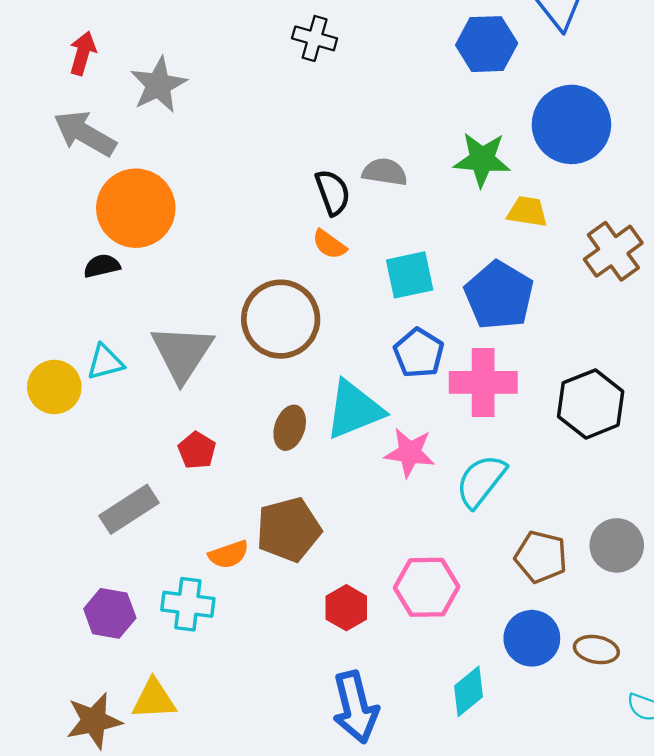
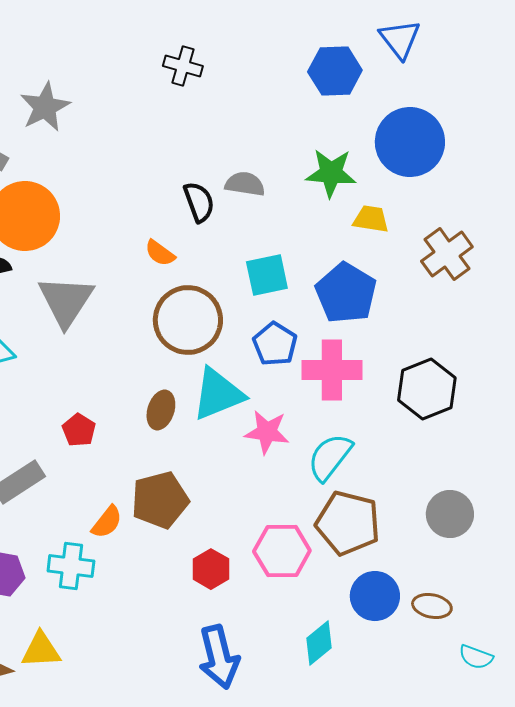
orange semicircle: (329, 244) -> (160, 253), moved
brown circle: (281, 319) -> (188, 320), moved
gray triangle: (182, 353) -> (66, 301), moved
orange semicircle: (229, 554) -> (107, 522), turned -33
brown pentagon: (541, 557) -> (348, 523), moved, size x1.4

